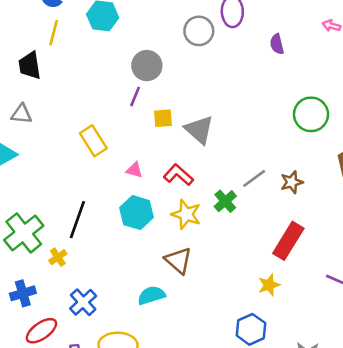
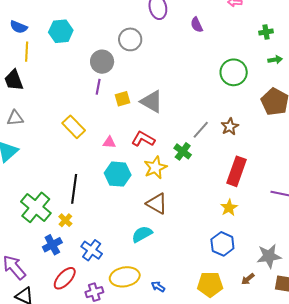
gray circle: (199, 31) -> (130, 39), moved
yellow star: (186, 214) -> (155, 168), turned -30
blue cross: (23, 293) -> (52, 245), moved

